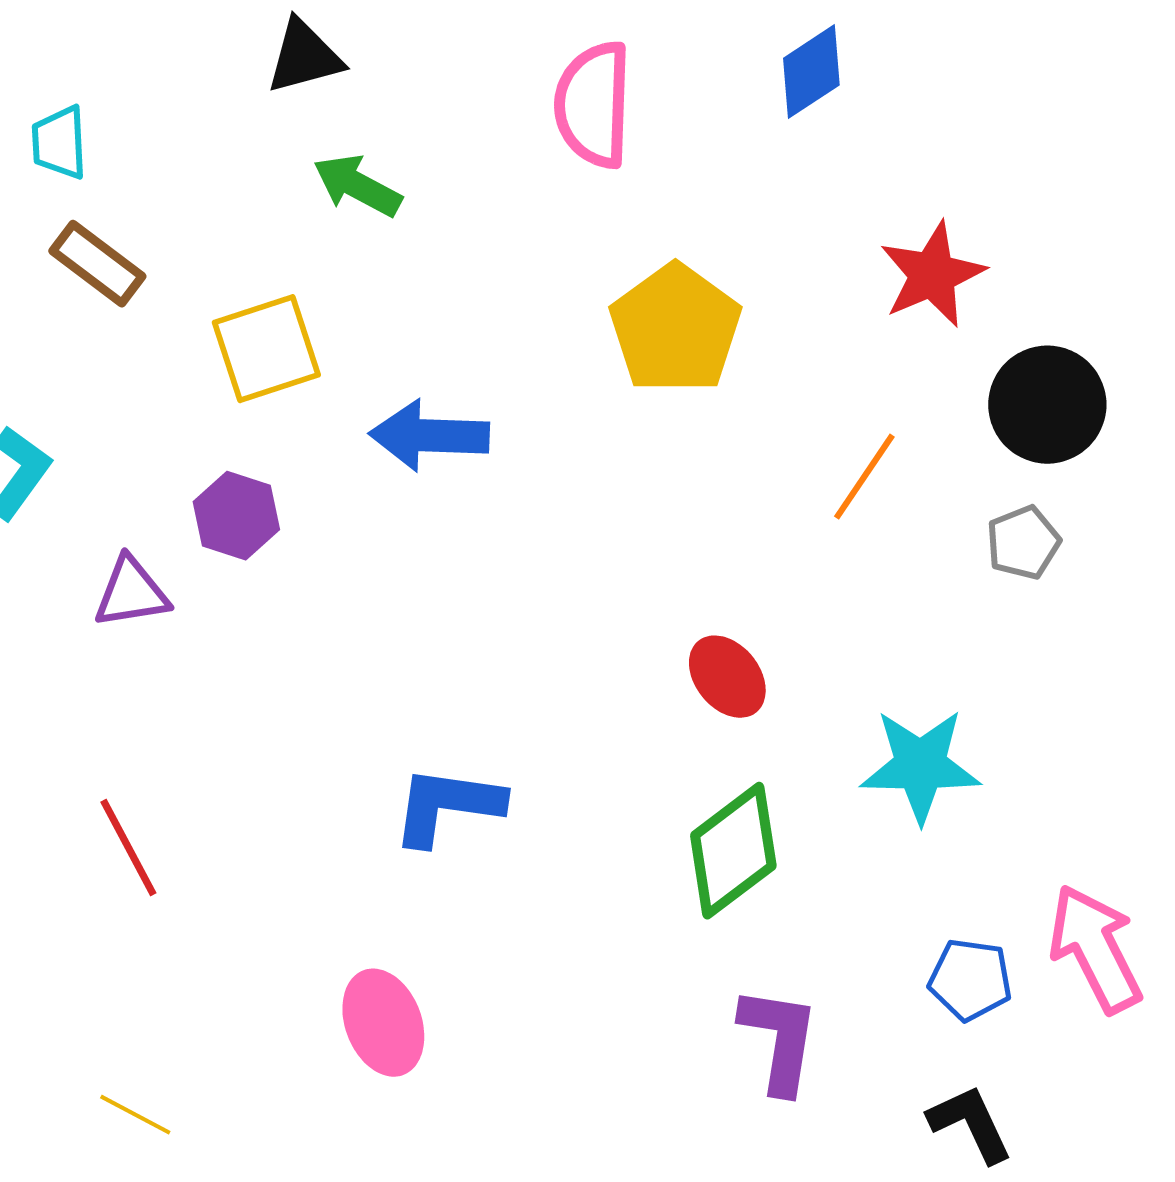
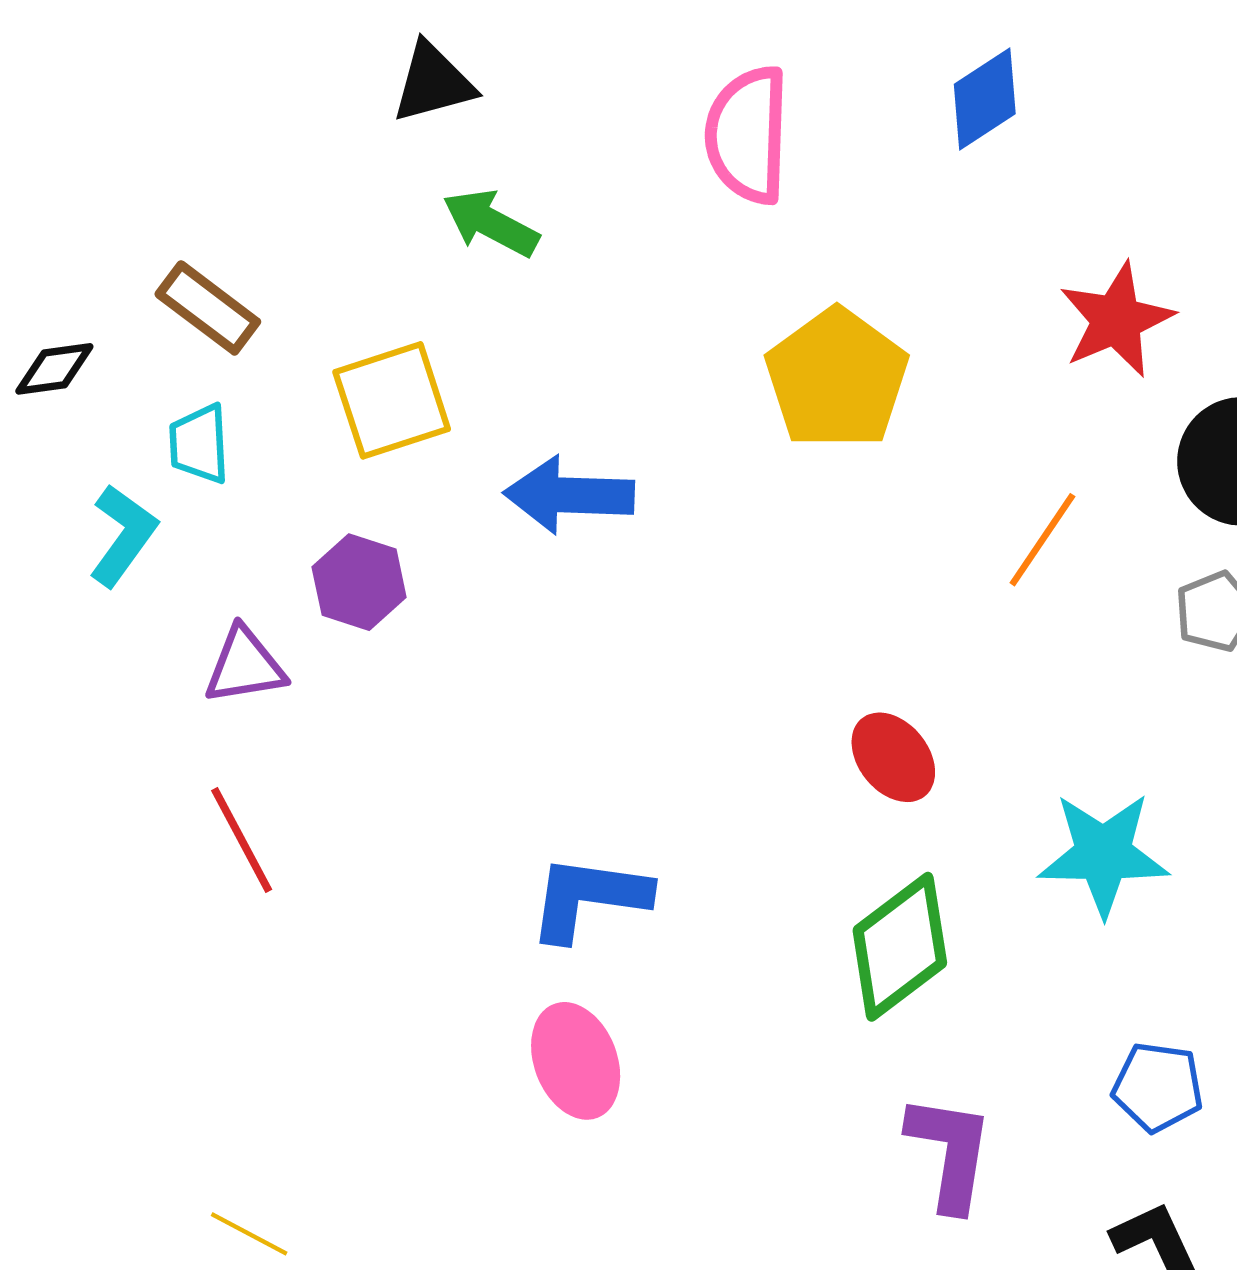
cyan trapezoid: (59, 143) -> (199, 444), moved
red line: (128, 848) -> (242, 840), moved
pink ellipse: (383, 1023) -> (576, 1061), moved

